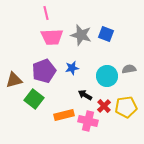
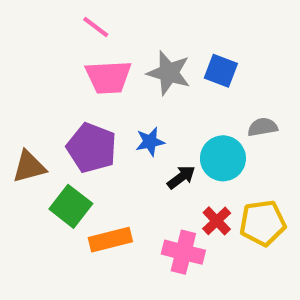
pink line: (46, 13) -> (96, 27), turned -40
gray semicircle: (129, 69) -> (263, 127), moved
purple pentagon: (44, 71) -> (92, 148), turned -30
black arrow: (85, 95) -> (181, 177), moved, turned 112
orange rectangle: (64, 115) -> (110, 240), moved

